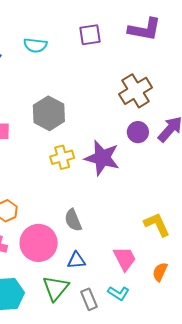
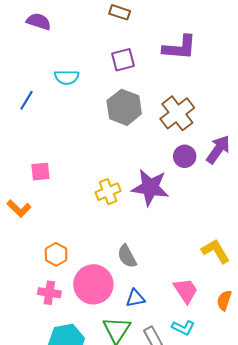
gray hexagon: (49, 113) -> (124, 107), moved

